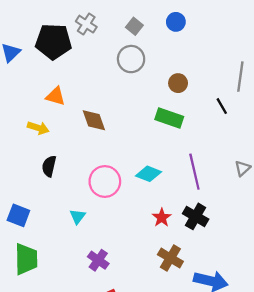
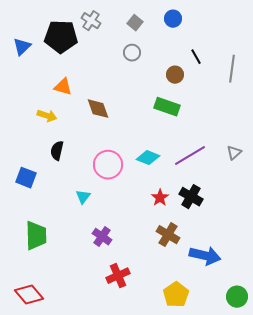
gray circle: (131, 59) -> (132, 53), size x0.7
black line: (222, 106) -> (196, 57), moved
purple line: (194, 172) -> (190, 156), turned 72
blue square: (18, 215) -> (26, 178), moved

